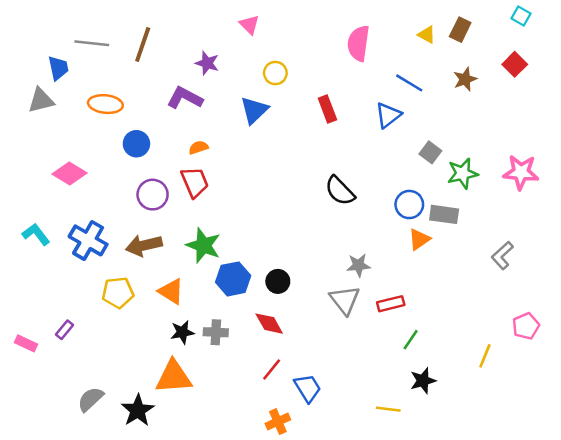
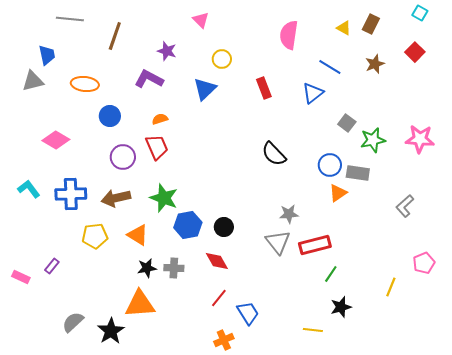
gray line: (92, 43) -> (70, 19), moved
blue cross: (88, 240) -> (71, 194), turned -32
red rectangle: (391, 304) -> (315, 245), size x1.4

